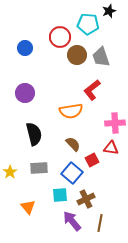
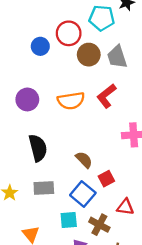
blue circle: (25, 48) -> (40, 46), moved
orange semicircle: (71, 111) -> (71, 101), moved
red triangle: (111, 148) -> (125, 207), moved
brown cross: (86, 199) -> (99, 225), turned -36

